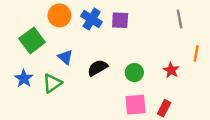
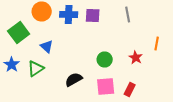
blue cross: (92, 19) -> (69, 14), turned -30
gray line: (180, 19) -> (128, 14), moved
black semicircle: (97, 68) -> (74, 80), moved

